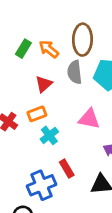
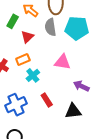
green rectangle: (23, 49) -> (13, 21), moved
blue cross: (42, 185) -> (16, 105), moved

